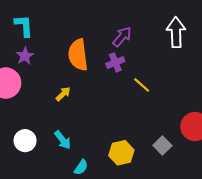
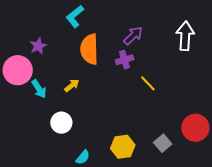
cyan L-shape: (24, 26) -> (75, 16), moved, turned -130
cyan arrow: (63, 140) -> (39, 89), moved
white circle: (25, 141) -> (61, 123), moved

